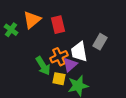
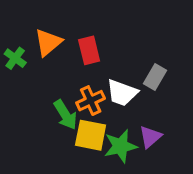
white trapezoid: (79, 52) -> (122, 93), turned -60
purple triangle: (70, 65) -> (150, 137), moved
yellow square: (59, 79) -> (91, 135), size x1.5

